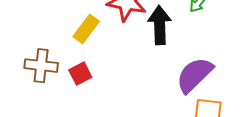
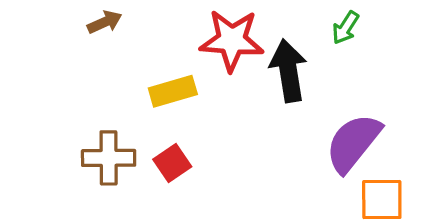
yellow rectangle: (86, 29) -> (173, 91), turned 44

